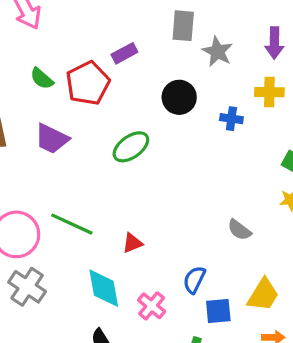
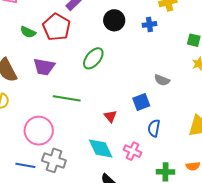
green line: (72, 224) -> (67, 98), moved
gray semicircle: (239, 230) -> (162, 80), moved
red triangle: (132, 243) -> (110, 116), turned -32
blue square: (218, 311) -> (141, 102), moved

